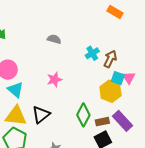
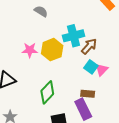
cyan cross: (92, 53) -> (74, 36), size x1.5
yellow hexagon: (110, 91) -> (52, 50), moved
brown rectangle: (102, 122) -> (88, 94), moved

